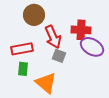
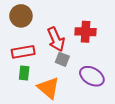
brown circle: (34, 15) -> (21, 16), moved
purple ellipse: (92, 47) -> (92, 76), moved

